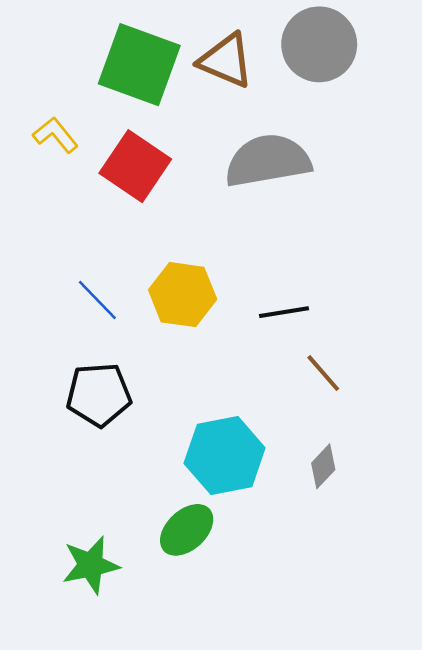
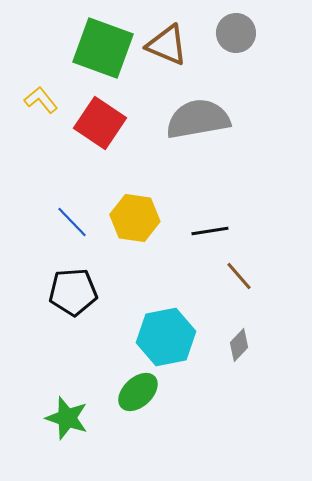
gray circle: (319, 44) -> (236, 33), size x0.7
green star: (91, 565) -> (67, 418), turned 30

